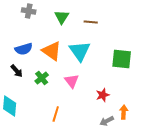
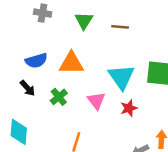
orange triangle: (52, 51) -> (71, 63), turned -35
cyan triangle: (80, 51) -> (121, 77), moved
red star: (103, 95) -> (129, 108), moved

